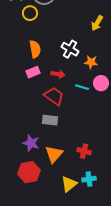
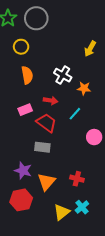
yellow circle: (30, 13) -> (21, 47), moved
pink rectangle: (33, 72) -> (25, 110), moved
pink circle: (101, 83) -> (94, 137), moved
cyan line: (82, 87) -> (75, 114), turned -64
cyan cross: (89, 179) -> (82, 207), turned -32

